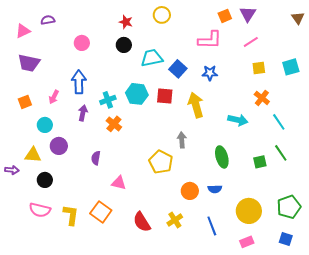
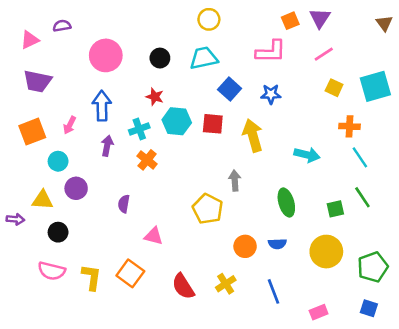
red star: (126, 22) -> (155, 97), moved
pink circle: (82, 43) -> (106, 55), size x1.6
cyan trapezoid: (152, 58) -> (204, 58), moved
cyan square: (291, 67) -> (375, 86), size x1.4
yellow square: (259, 68) -> (334, 88), turned 32
orange cross: (262, 98) -> (350, 126), moved, turned -35
orange square: (25, 102) -> (32, 132), size x1.5
yellow circle: (249, 211) -> (326, 252), moved

